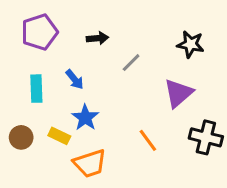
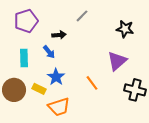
black arrow: (97, 38) -> (59, 35), moved
gray line: (131, 63) -> (82, 16), moved
brown circle: (21, 137) -> (14, 90), size x1.5
orange line: (148, 140) -> (92, 83), moved

